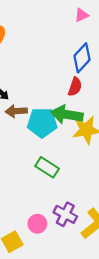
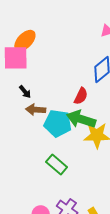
red semicircle: (75, 87) -> (81, 96), moved

